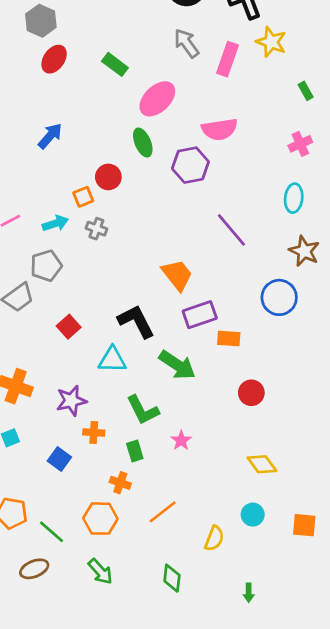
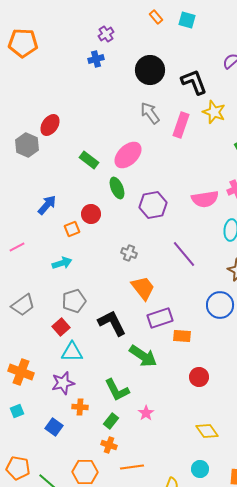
gray hexagon: (41, 21) -> (27, 145), moved
green rectangle: (115, 64) -> (89, 160), moved
pink semicircle: (220, 129) -> (205, 199), moved
blue arrow: (50, 136) -> (47, 205), moved
cyan arrow: (55, 223) -> (62, 263), moved
gray cross: (96, 229) -> (129, 253), moved
gray pentagon: (46, 266) -> (74, 301), moved
cyan triangle: (112, 360) -> (72, 352), moved
green rectangle: (135, 451) -> (111, 421), turned 56
orange cross: (120, 483) -> (109, 445), moved
orange line: (163, 512) -> (132, 467), turned 30

